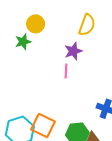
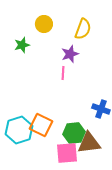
yellow circle: (36, 24) -> (44, 24), moved

